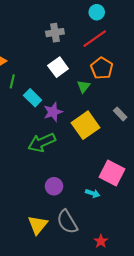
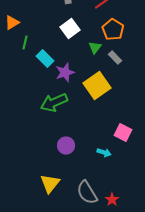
gray rectangle: (120, 114) -> (115, 57), moved
pink square: (112, 173) -> (123, 132), size x0.7
gray semicircle: (67, 222) -> (87, 192), moved

